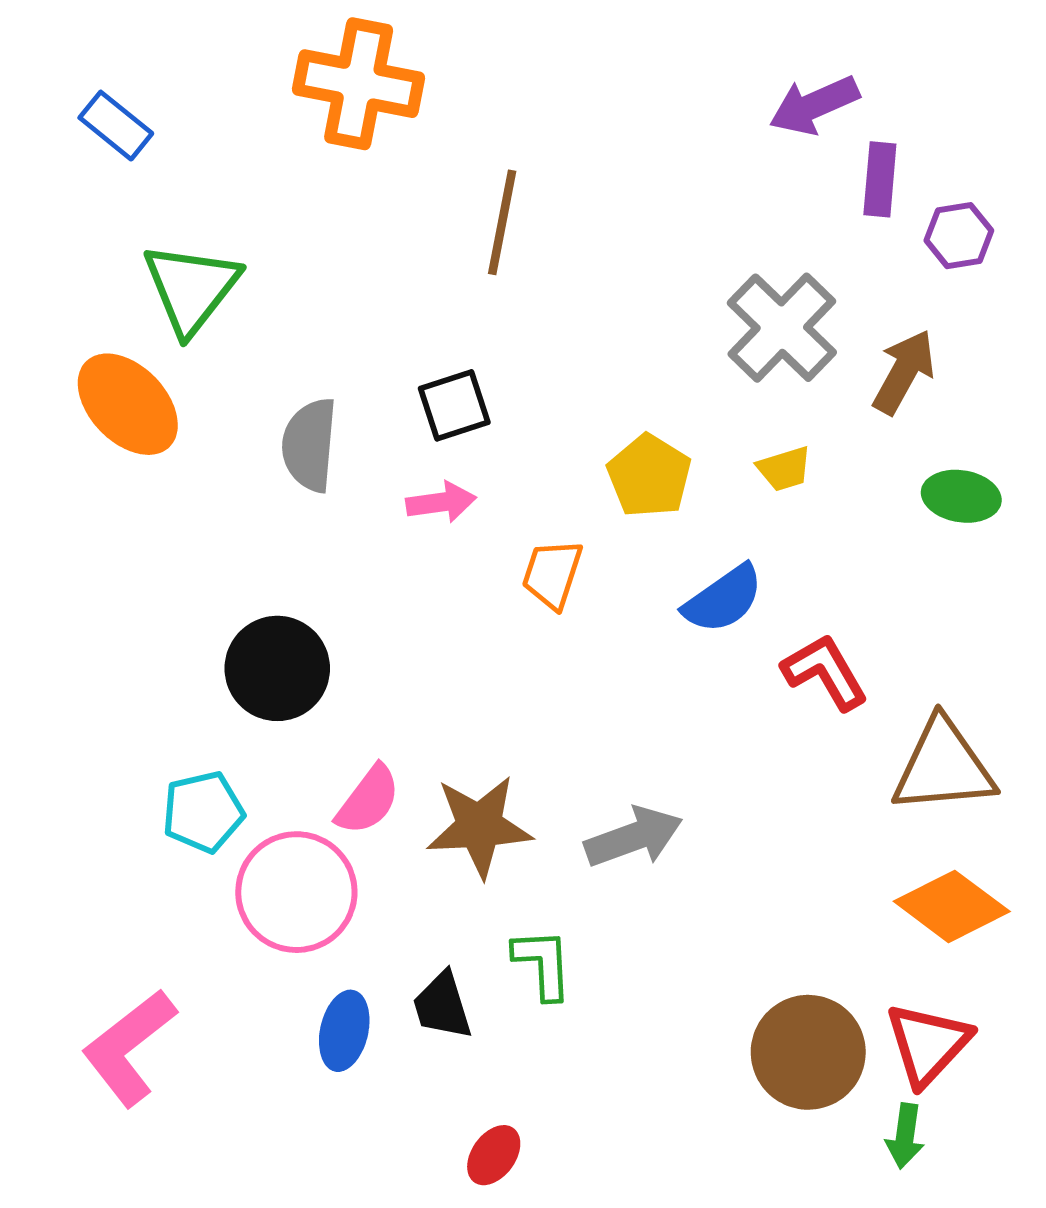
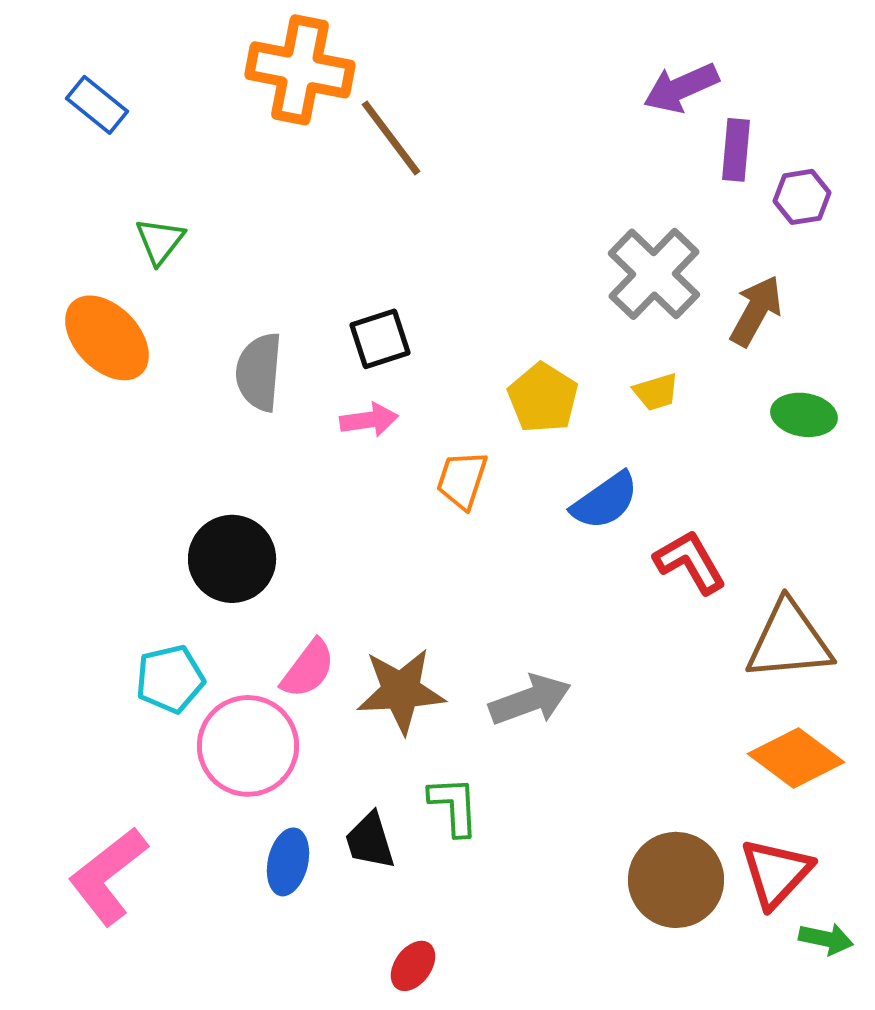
brown line: (502, 222) -> (391, 138), moved, turned -48
green triangle: (191, 288) -> (160, 241), size x0.6
green arrow: (905, 1136) -> (826, 939), moved, turned -86

